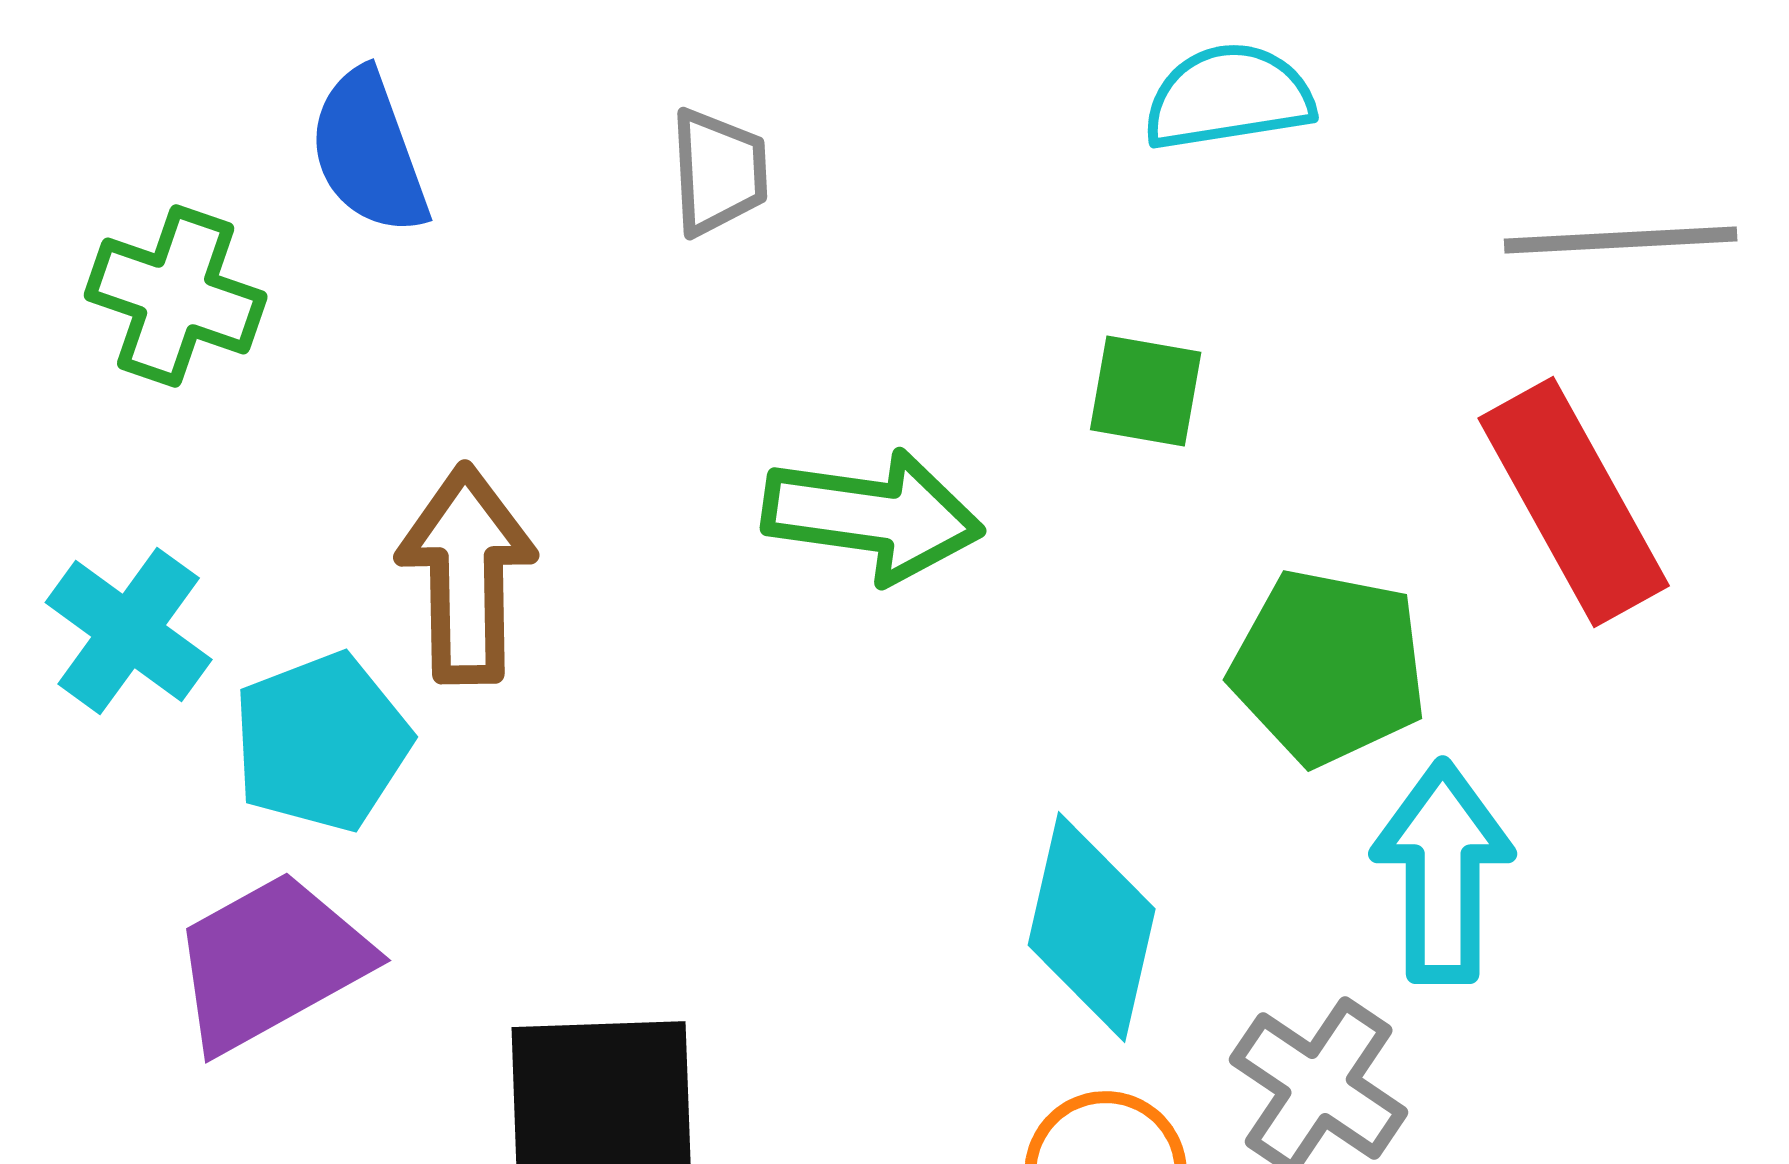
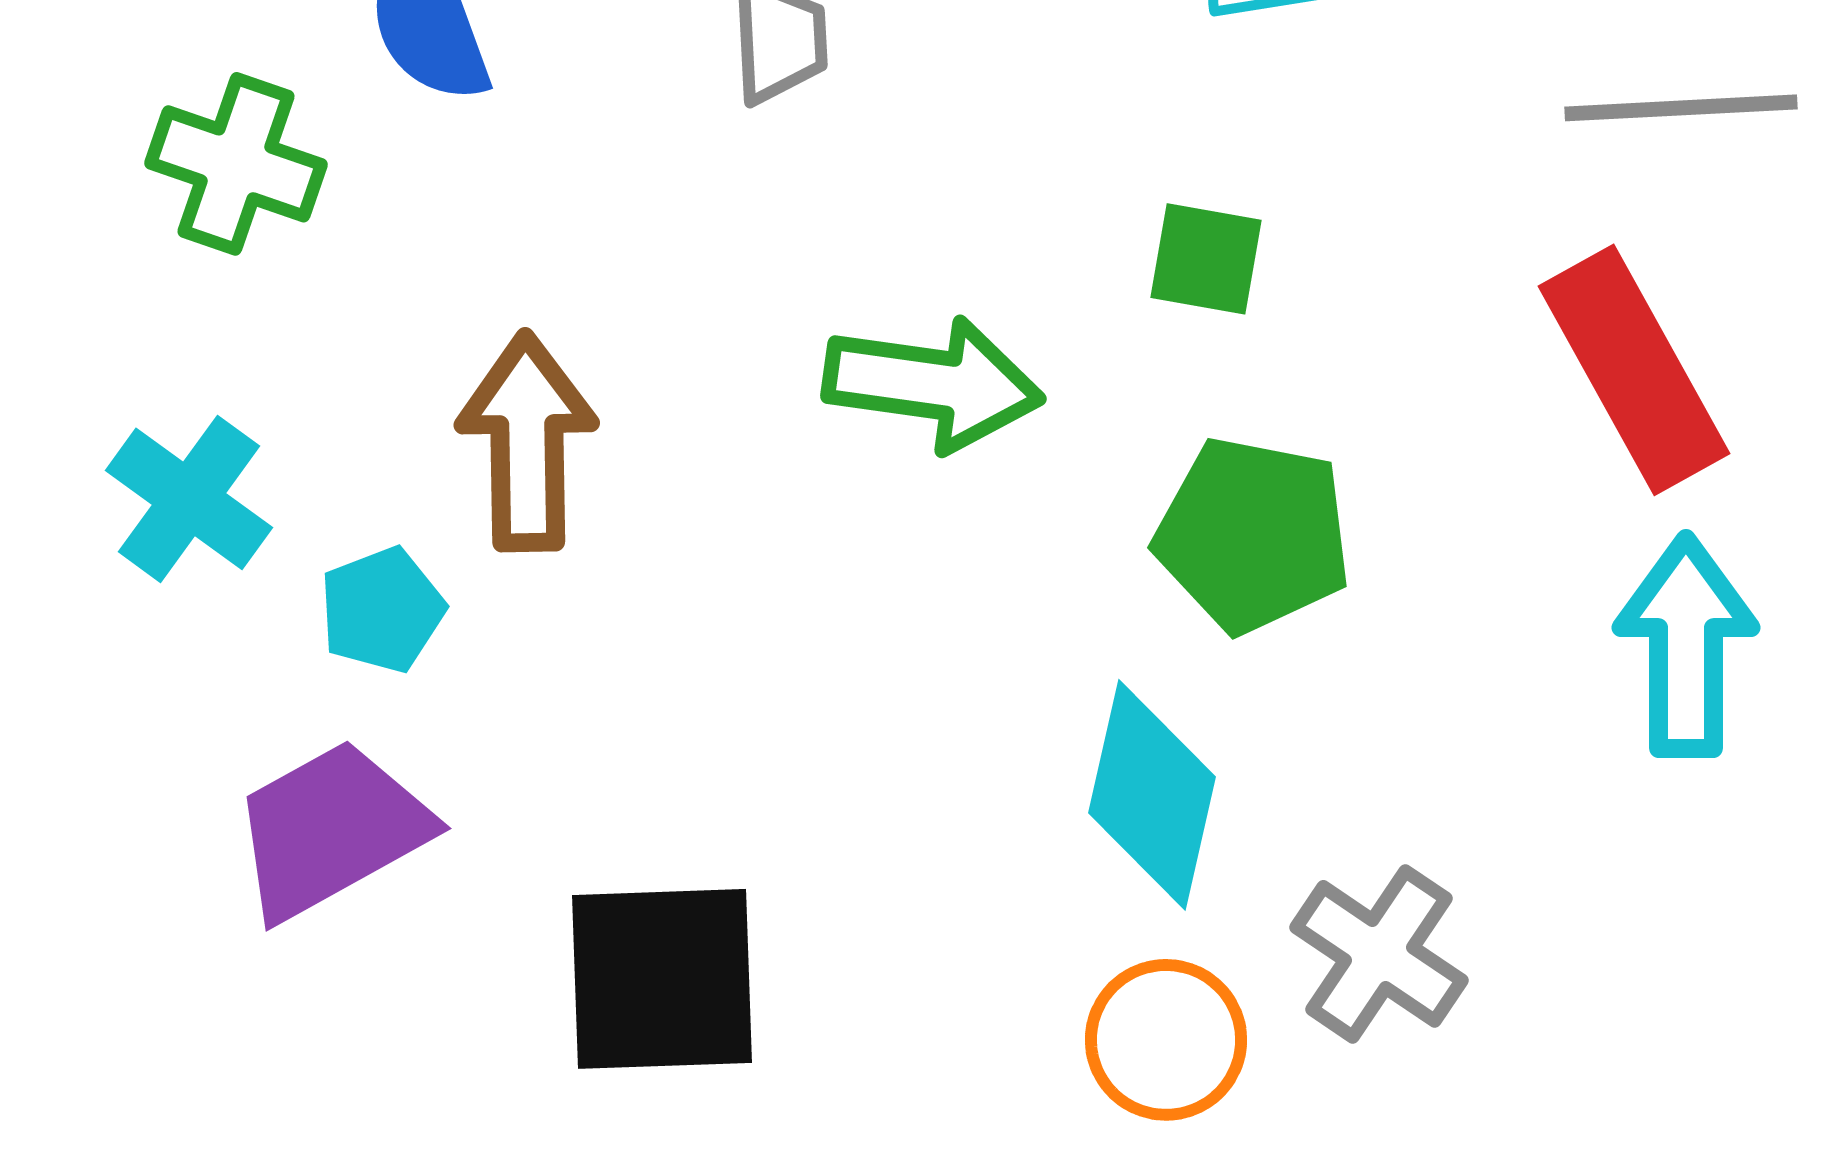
green pentagon: (1329, 667) -> (1253, 535), moved
cyan pentagon: (322, 742) -> (382, 610), size x0.7
cyan arrow: (1443, 872) -> (1686, 646), moved

